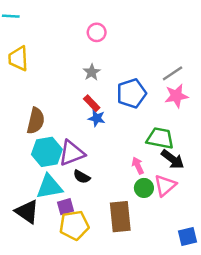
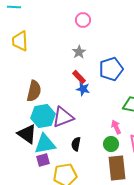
black semicircle: (82, 177) -> (76, 144), moved, turned 72
green circle: (144, 188) -> (111, 144), moved
purple square: (66, 207) -> (43, 160), moved
black triangle: (27, 212) -> (27, 134), moved
brown rectangle: (120, 217) -> (117, 168), moved

